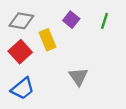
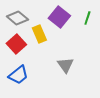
purple square: (71, 20) -> (59, 17), size x1.5
gray diamond: (21, 21) -> (17, 18), turned 30

